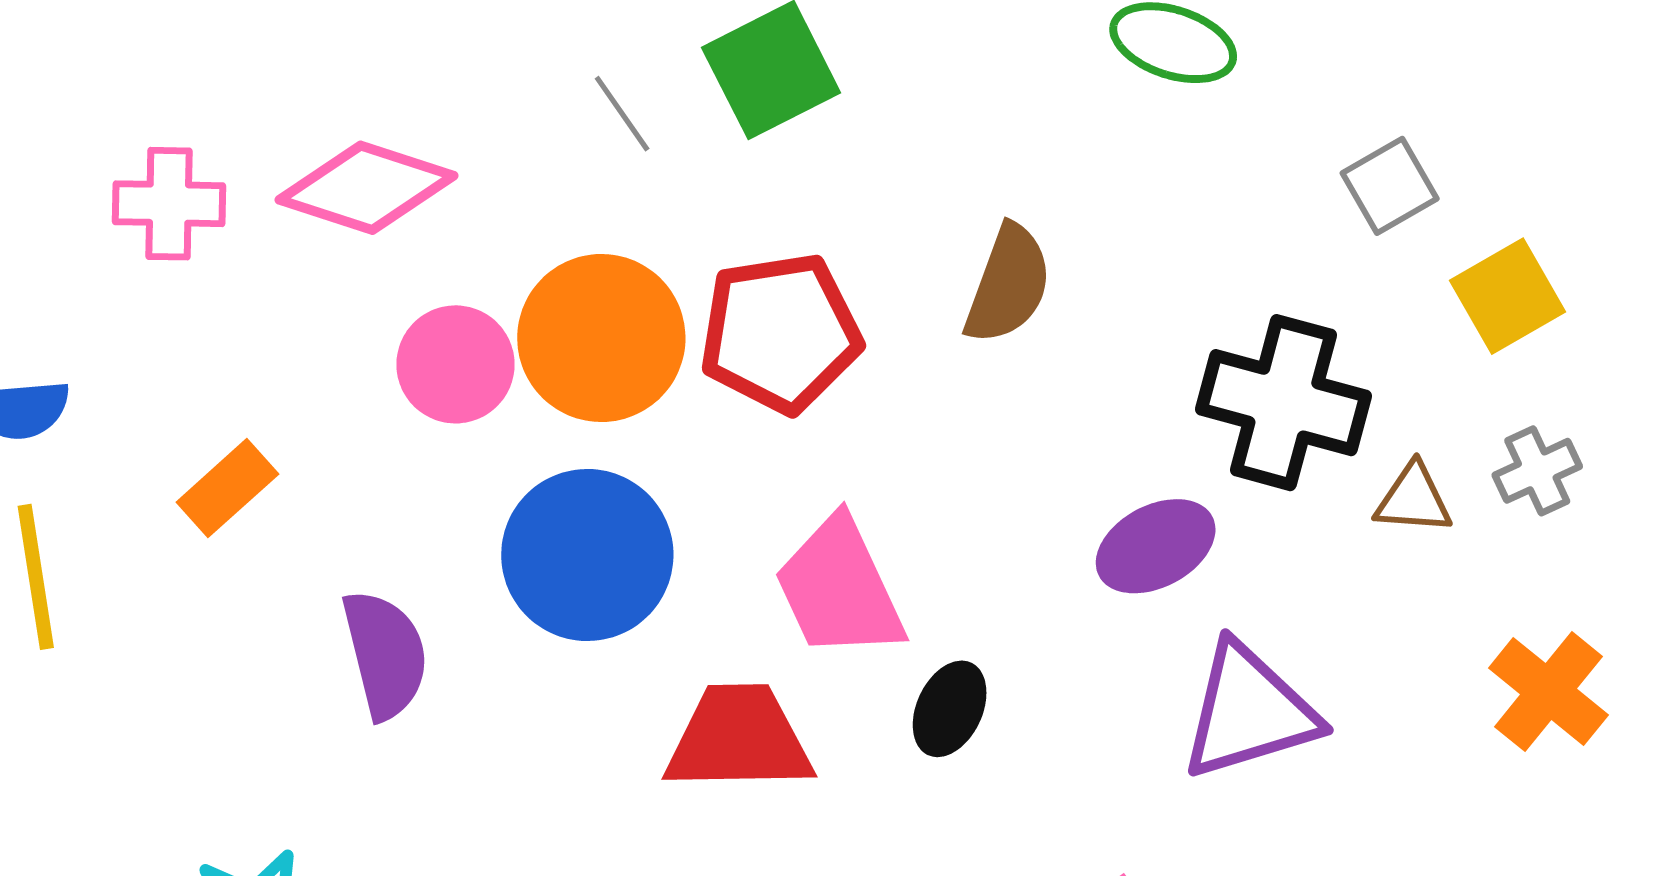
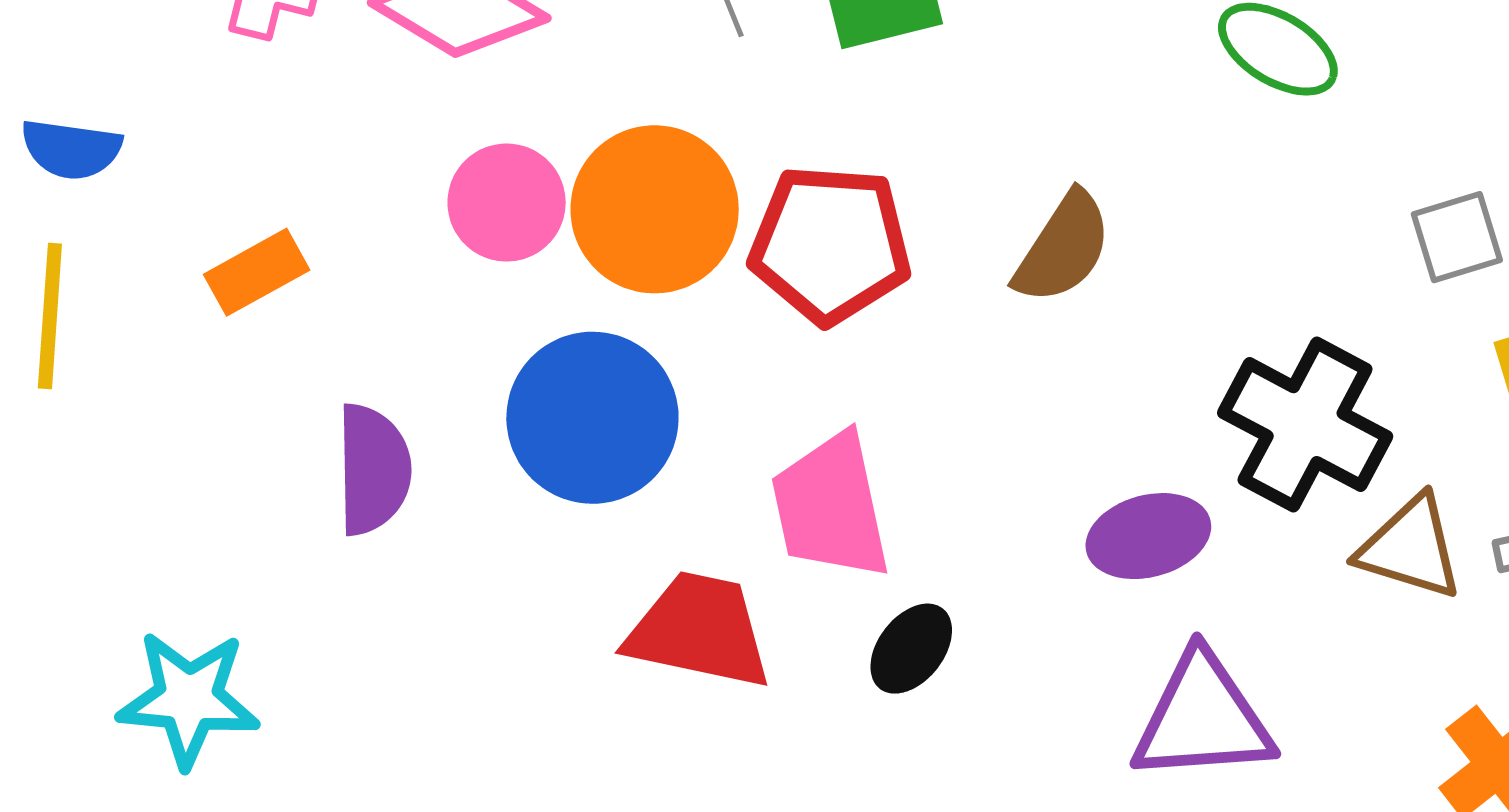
brown triangle: (1414, 499) -> (1410, 548), size x1.4

